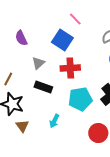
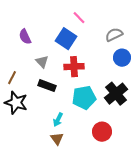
gray triangle: (38, 63) -> (42, 62), turned -32
brown triangle: (22, 126) -> (57, 139), moved

